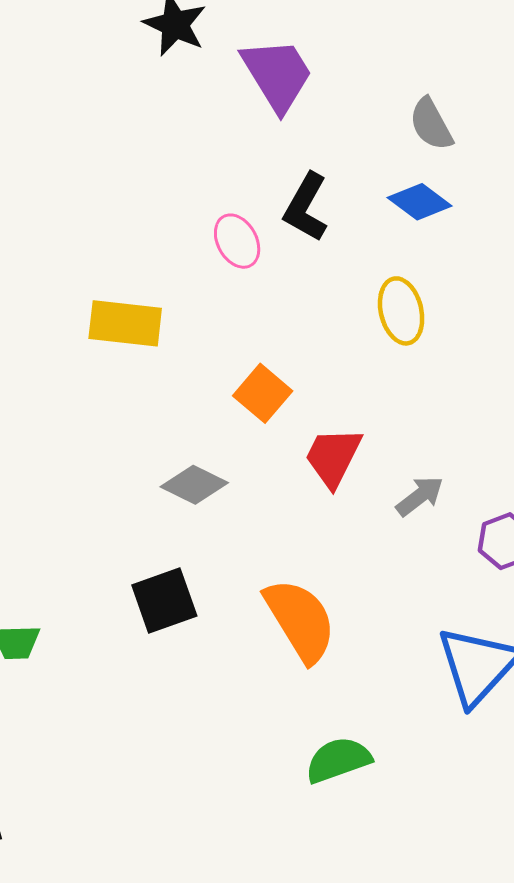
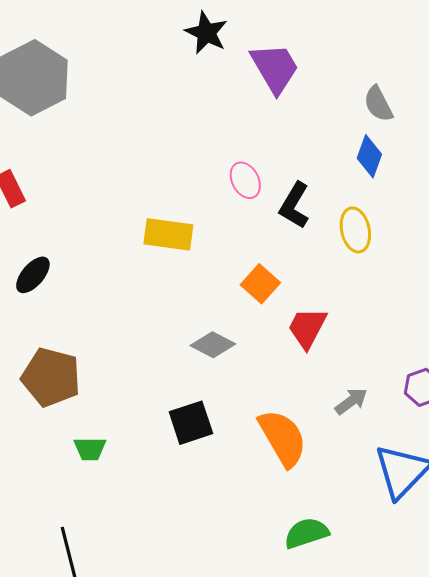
blue diamond: (420, 202) -> (369, 156), turned 72
black L-shape: (306, 207) -> (294, 205), moved
gray arrow: (420, 496) -> (351, 401), moved

